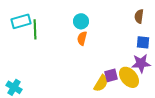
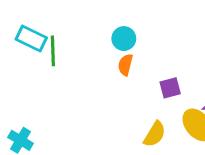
cyan rectangle: (21, 21) -> (31, 39), turned 42
purple square: (111, 75) -> (170, 88), moved

